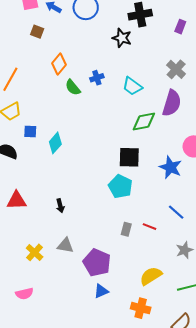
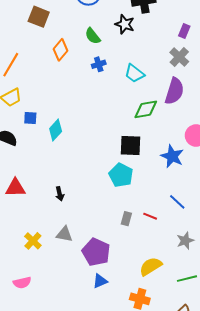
purple rectangle: (180, 27) -> (184, 31), moved
brown square: (37, 32) -> (39, 17), size x1.5
green semicircle: (73, 87) -> (93, 36), moved

